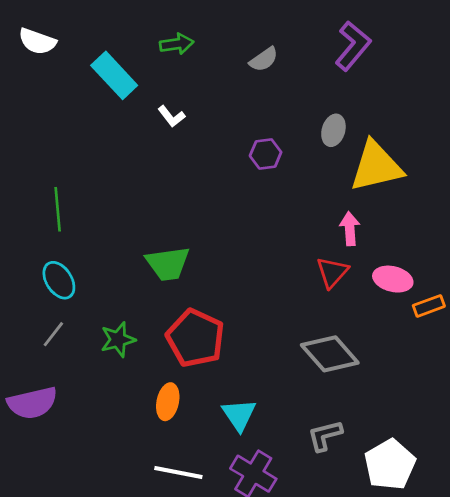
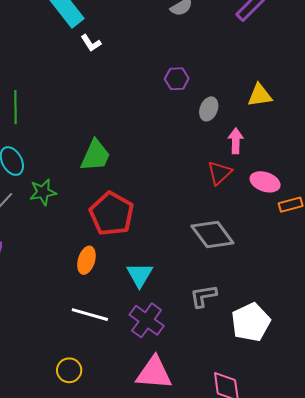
white L-shape: (171, 116) -> (91, 43), moved
gray ellipse: (333, 130) -> (209, 109), moved
yellow triangle: (376, 166) -> (260, 95), size x0.6
green trapezoid: (168, 264) -> (95, 156), turned -63
green star: (118, 340) -> (43, 192), moved

